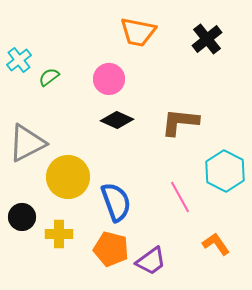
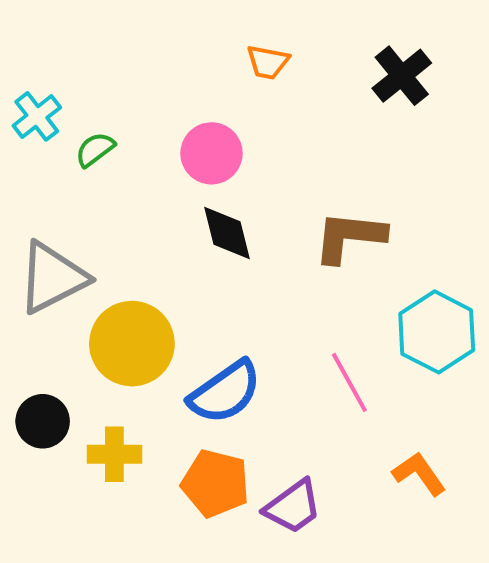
orange trapezoid: (138, 32) -> (268, 62), size x0.6
black diamond: (117, 120) -> (227, 233), turned 52
blue semicircle: (116, 202) -> (225, 392), turned 75

